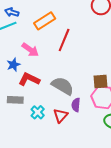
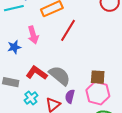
pink arrow: (30, 50) -> (33, 35), turned 30
red L-shape: (29, 79) -> (37, 73), moved

